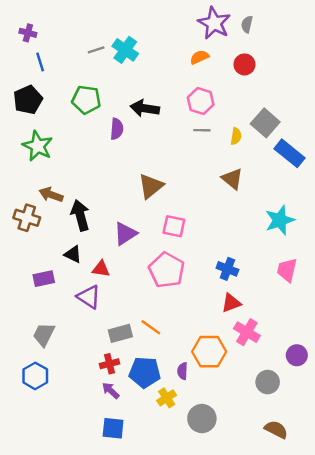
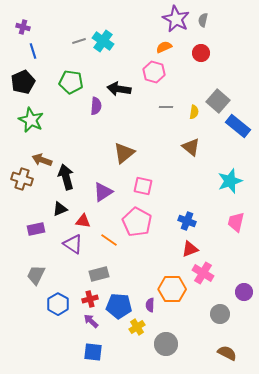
pink hexagon: (201, 101) -> (154, 72), moved
black triangle: (73, 254) -> (60, 209), turned -49
orange line: (151, 327) -> (109, 240), moved
blue hexagon: (35, 376) -> (58, 304), moved

